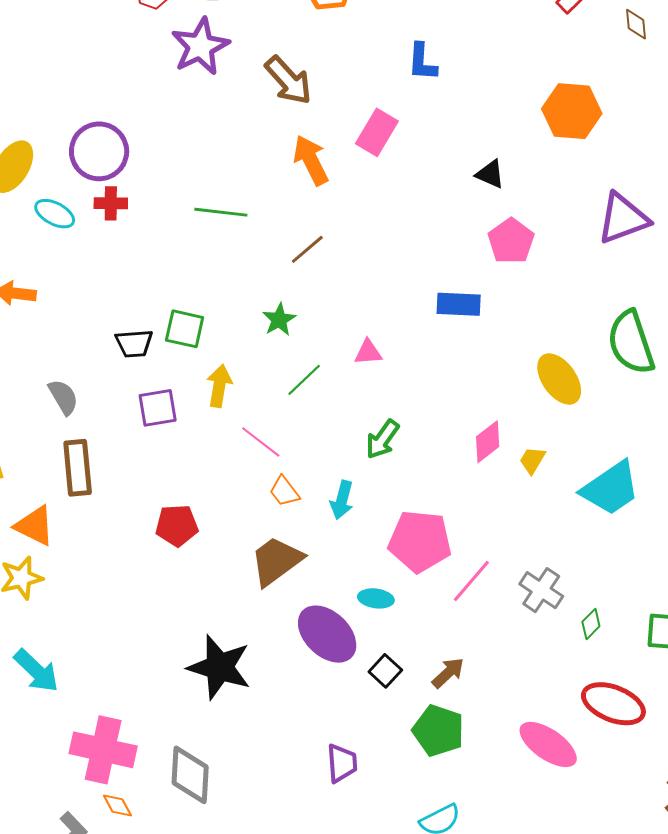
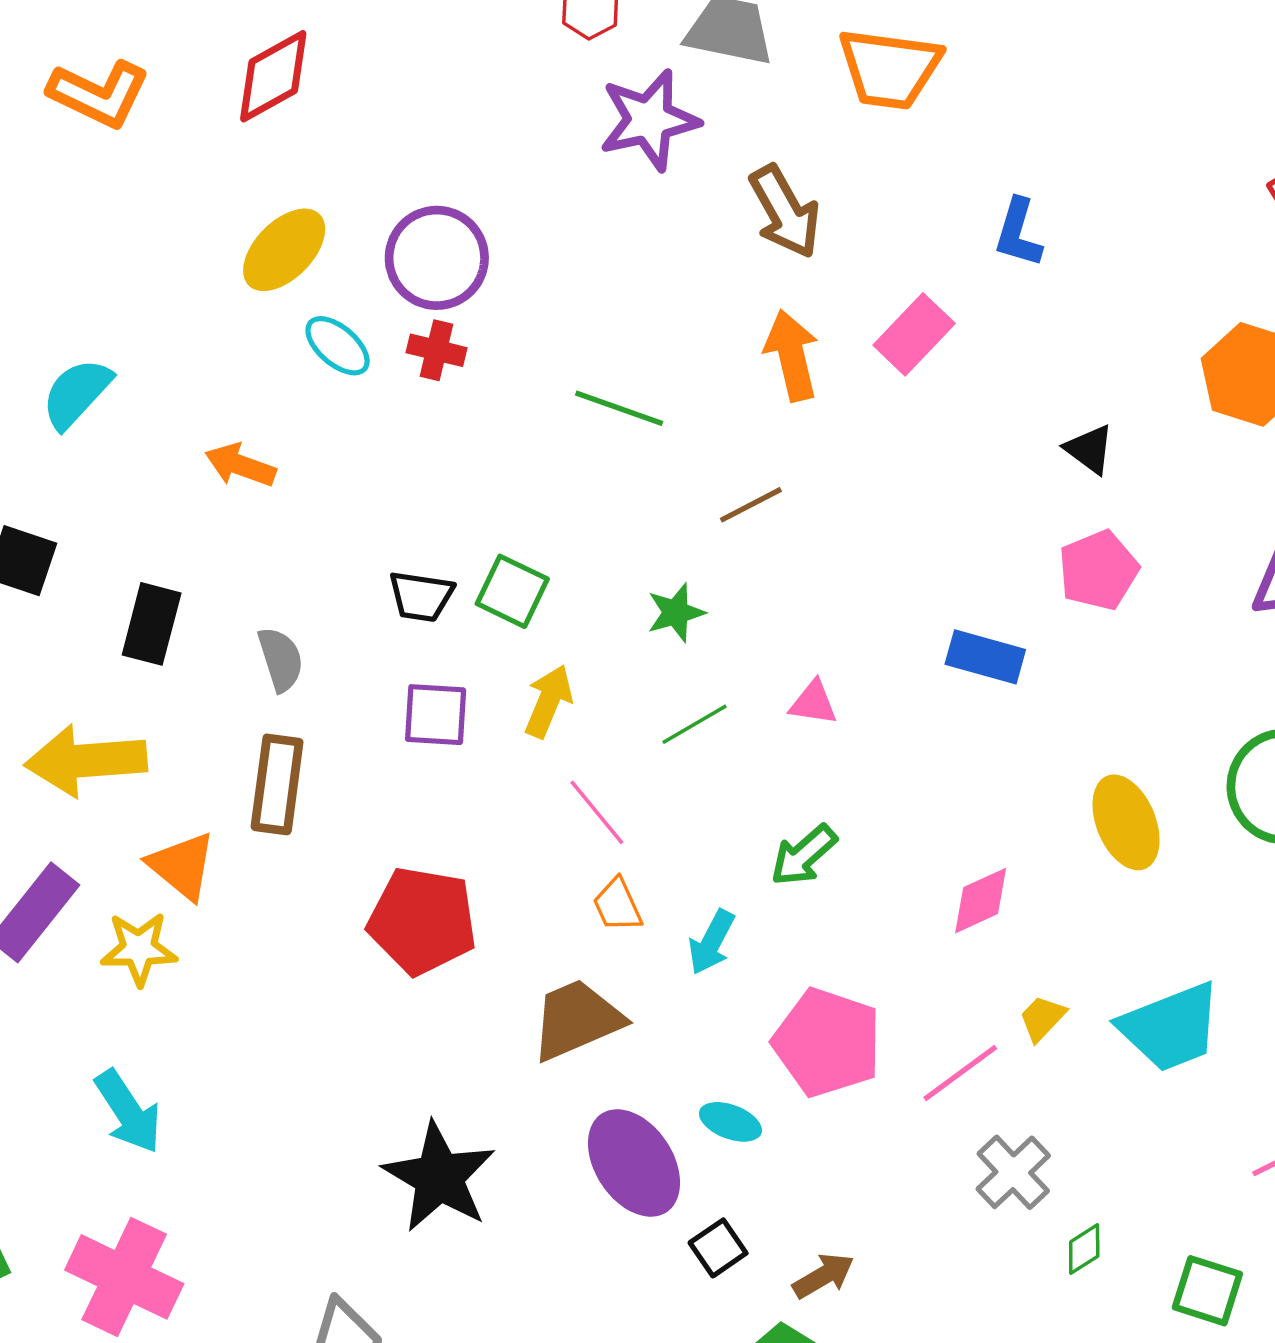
yellow trapezoid: (532, 460) -> (1042, 1018), moved
red pentagon: (177, 525) -> (422, 921), size x1.5
pink line: (471, 581) -> (960, 1073), moved
pink cross: (103, 750) -> (124, 1277), moved

